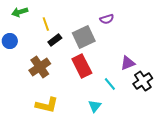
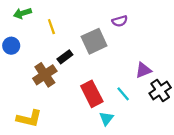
black rectangle: (55, 40) -> (65, 57), moved
red rectangle: (82, 66) -> (92, 94), moved
yellow L-shape: (47, 105) -> (29, 118), moved

